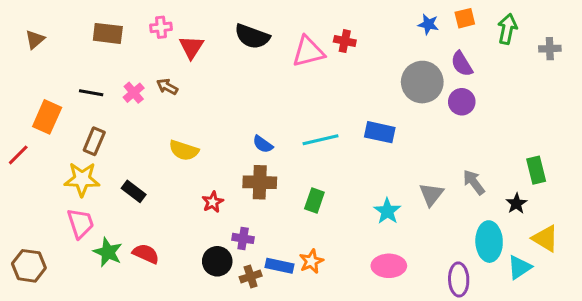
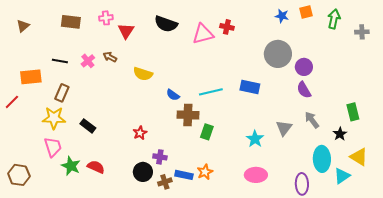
purple semicircle: (462, 64) -> (304, 90), moved
orange rectangle: (47, 117) -> (31, 77), turned 60
yellow semicircle: (184, 150) -> (143, 74), moved
brown cross: (260, 182) -> (188, 115), moved

